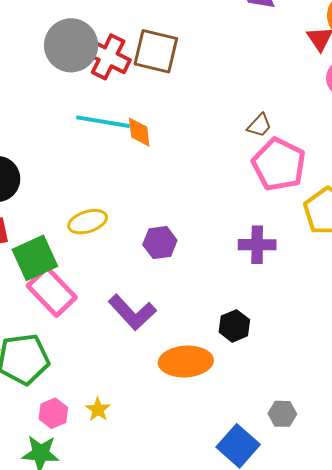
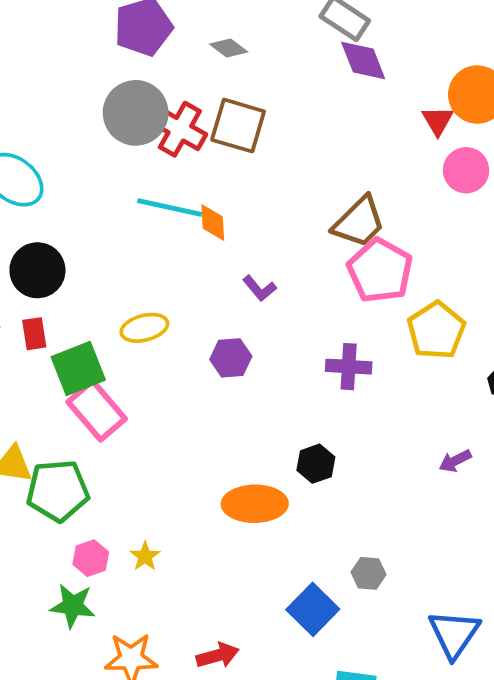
brown trapezoid: (259, 125) -> (359, 222), size x1.8
purple L-shape: (132, 312) -> (260, 288), moved, size x0.6

